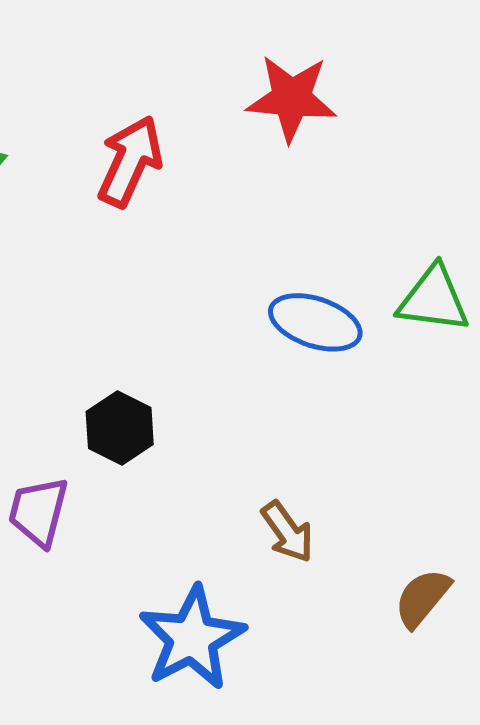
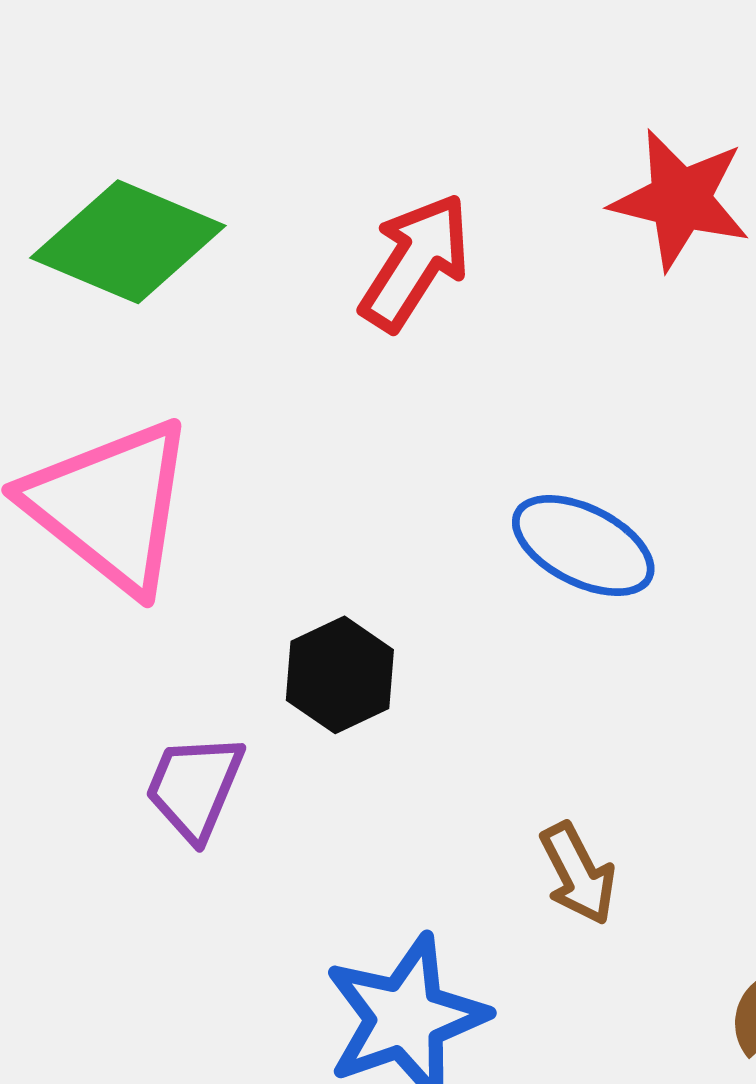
blue ellipse: (315, 322) -> (583, 546), moved

